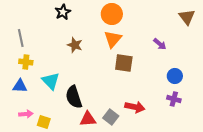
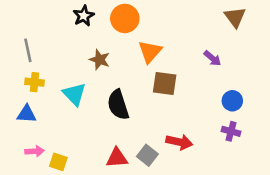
orange circle: (112, 14) -> (125, 18), moved
brown triangle: (187, 17) -> (235, 17), moved
cyan triangle: (51, 81) -> (74, 94), moved
black semicircle: (74, 97) -> (118, 105), moved

